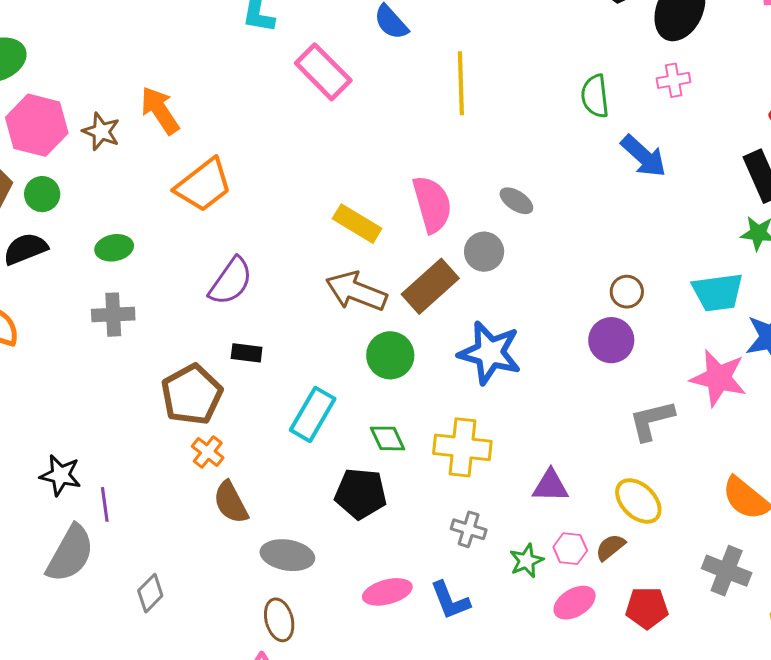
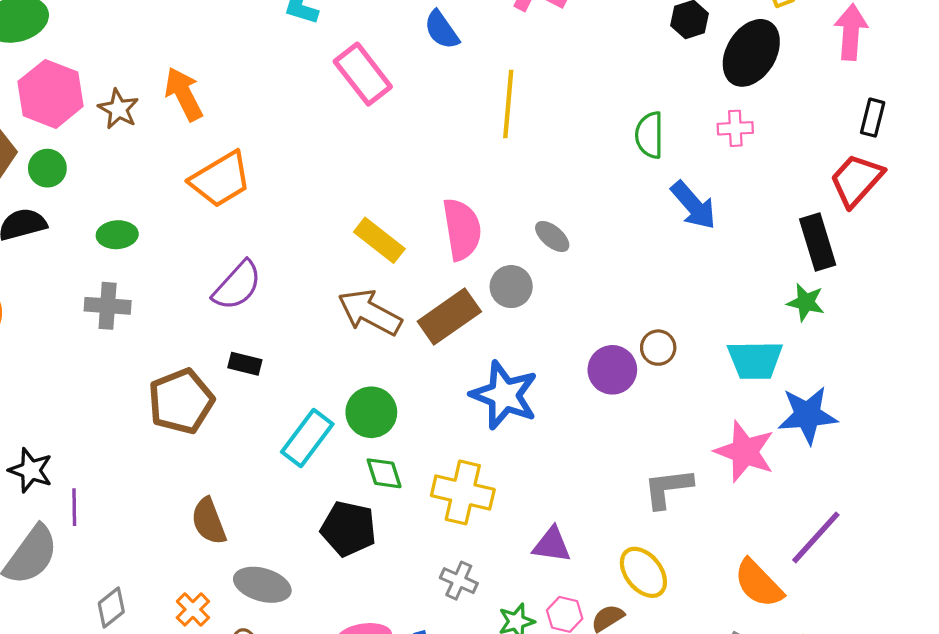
purple circle: (611, 340) -> (612, 370), moved
green circle: (390, 355) -> (371, 412), moved
orange cross: (208, 452) -> (193, 609), moved

